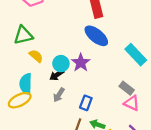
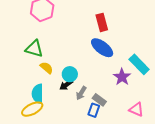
green triangle: (23, 35) -> (34, 49), turned 30
purple star: (81, 63) -> (122, 77), moved
gray rectangle: (127, 88) -> (99, 100), moved
gray arrow: (59, 95) -> (81, 93), moved

